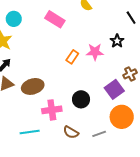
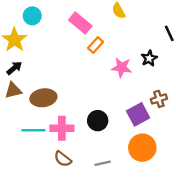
orange rectangle: (72, 57) -> (96, 45), moved
cyan line: (30, 132) -> (33, 130), moved
brown semicircle: (71, 132) -> (63, 159), moved
gray line: (99, 134) -> (103, 163), moved

